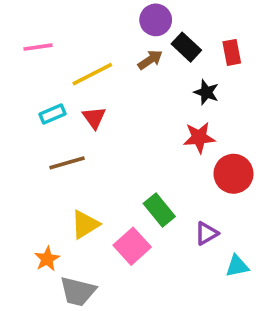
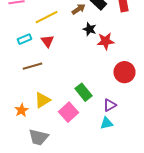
black star: (206, 92) -> (90, 29), moved
red star: (199, 138) -> (106, 41), moved
orange star: (47, 259) -> (22, 110), moved
cyan triangle: (237, 266) -> (106, 123), moved

